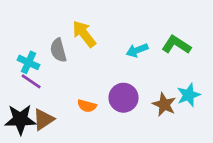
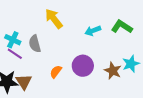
gray semicircle: (58, 50) -> (35, 44), moved
orange semicircle: (87, 106) -> (56, 72), turned 112
brown triangle: (43, 119) -> (24, 82), turned -30

